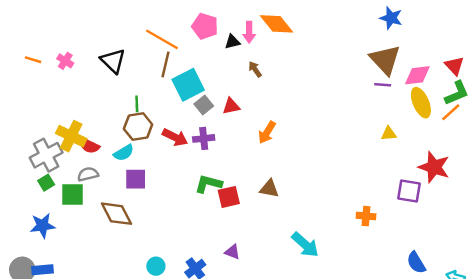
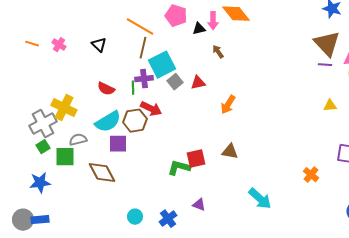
black triangle: (113, 61) -> (99, 45), size x0.7
green line: (137, 104) -> (133, 88), moved
brown hexagon: (138, 127) -> (135, 121), moved
purple cross: (204, 138) -> (144, 79), moved
red semicircle: (89, 146) -> (106, 89), moved
cyan semicircle: (124, 153) -> (108, 122), size x1.5
green L-shape: (208, 184) -> (179, 168), moved
orange cross: (366, 216) -> (311, 175), turned 35

